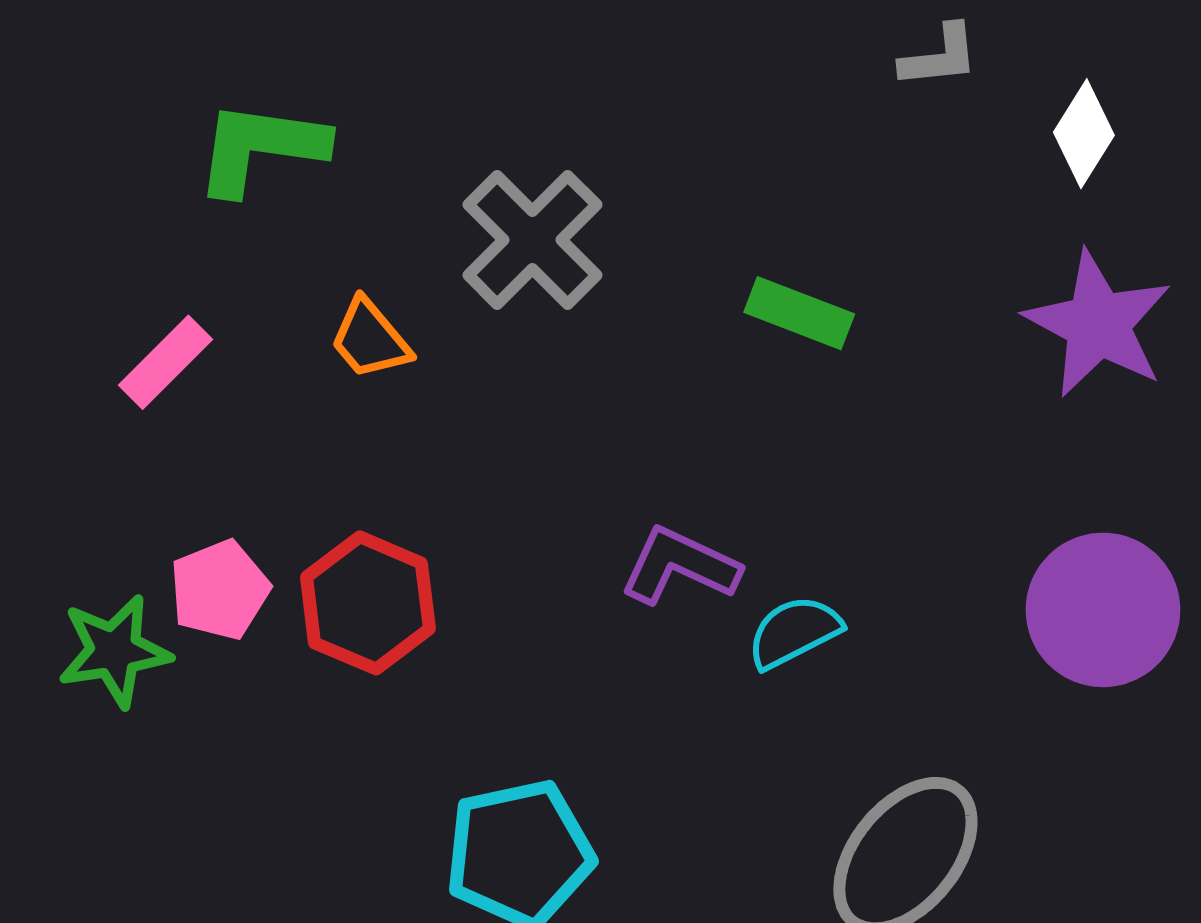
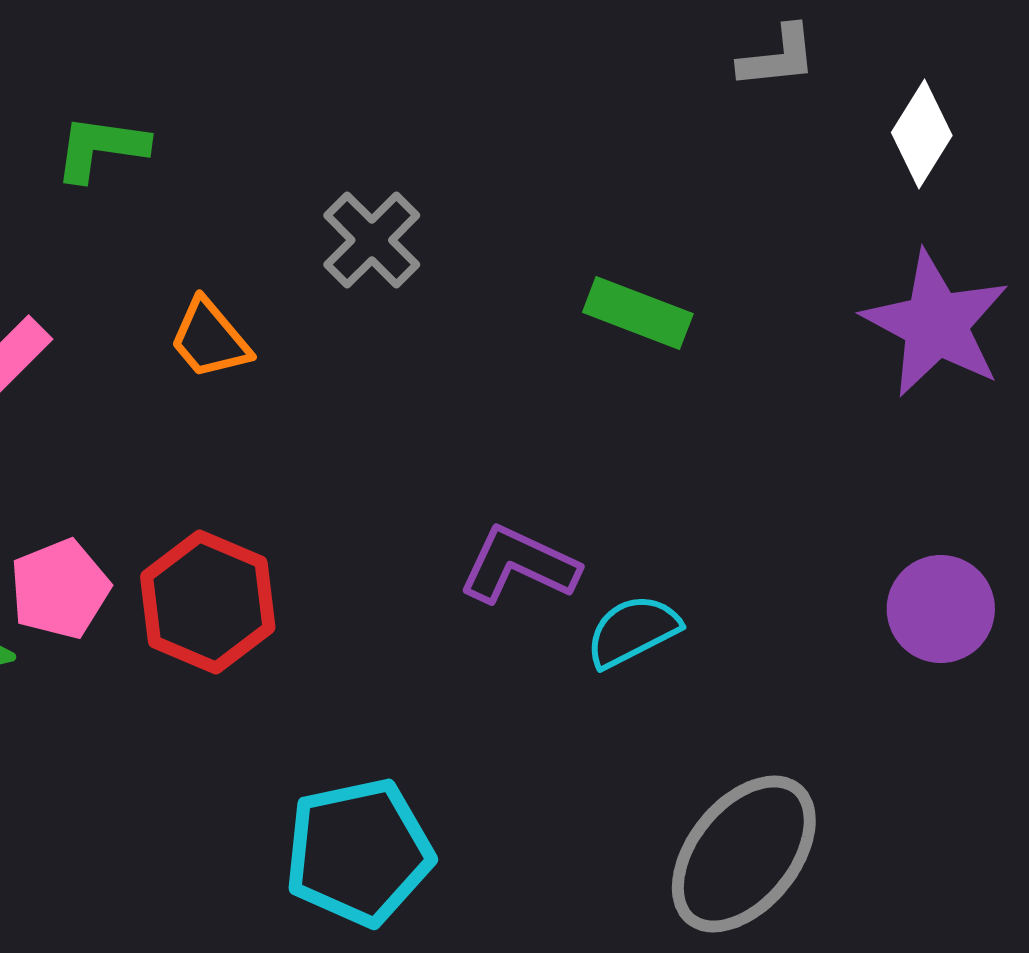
green L-shape: (261, 148) -> (101, 148), size x0.7
gray cross: (532, 240) -> (372, 240), size x0.7
purple circle: (1103, 610) -> (941, 609), size x0.7

